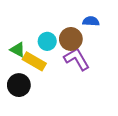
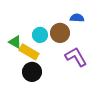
purple L-shape: (77, 59) -> (76, 57), moved
black circle: (19, 85) -> (32, 72), moved

